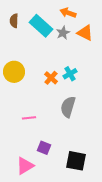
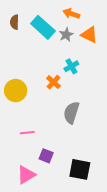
yellow circle: (14, 72) -> (16, 91), moved
cyan cross: (70, 74) -> (71, 66), moved
pink line: (29, 118) -> (27, 133), moved

